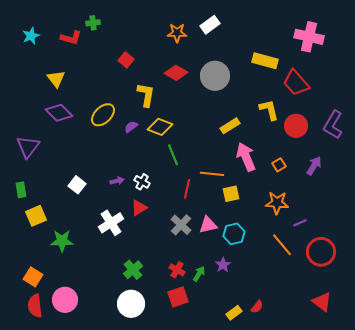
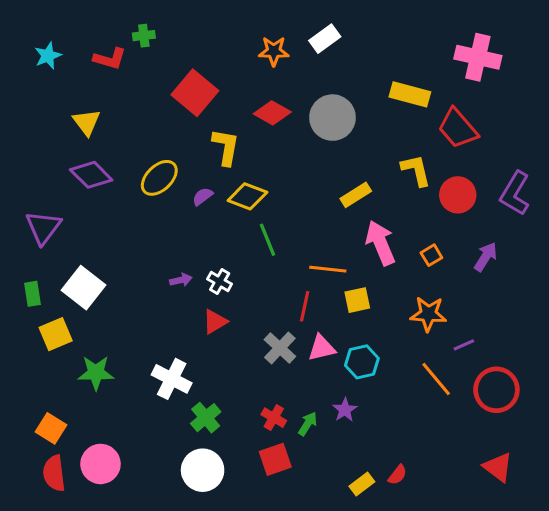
red square: (126, 60) -> (195, 93), size x1.8
white square: (77, 185) -> (83, 288), moved, size x1.5
red line: (187, 189) -> (305, 306), moved
white cross: (111, 223) -> (172, 379), moved, turned -30

